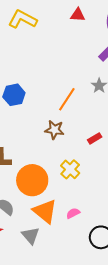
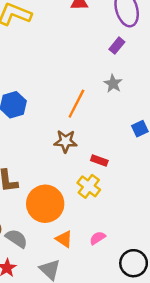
red rectangle: (95, 138) -> (99, 161), moved, turned 56
orange triangle: (45, 211) -> (64, 239), size x0.6

